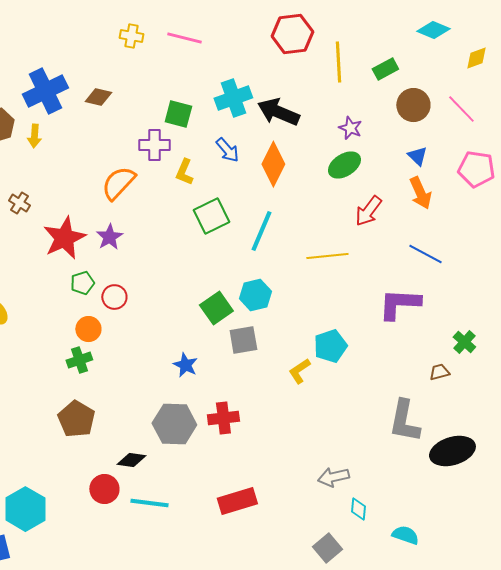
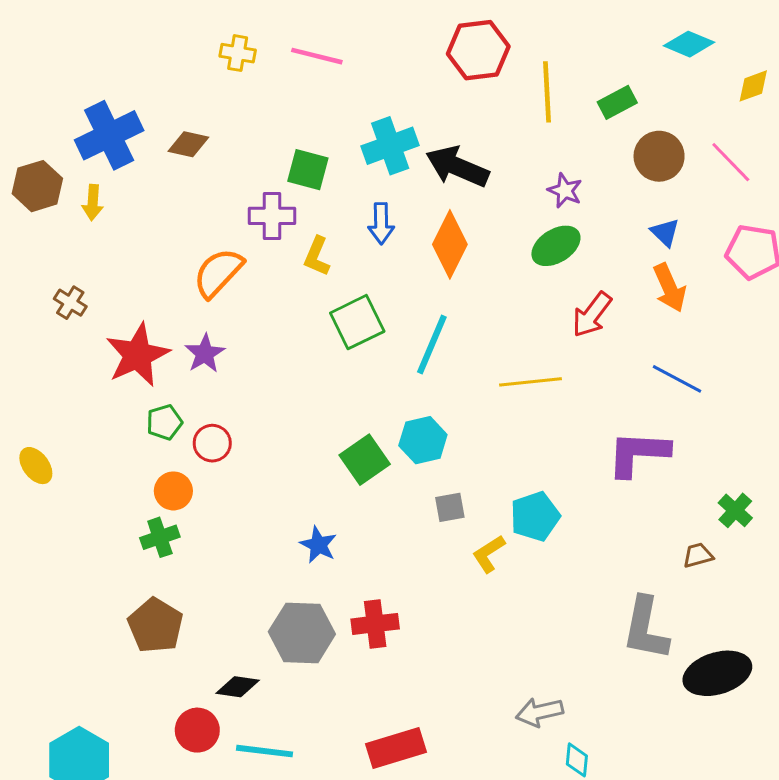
blue arrow: (227, 150) -> (381, 223), turned 40
gray square: (243, 340) -> (450, 507), moved, size x0.7

